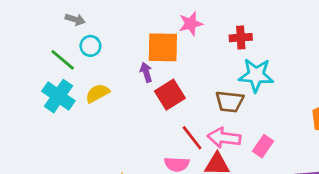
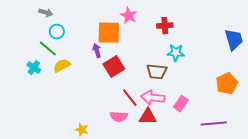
pink star: (191, 24) -> (129, 16), turned -30
green line: (63, 60) -> (48, 49), moved
cyan star: (256, 75) -> (176, 53), size x0.7
cyan cross: (58, 96) -> (34, 68), size x0.6

